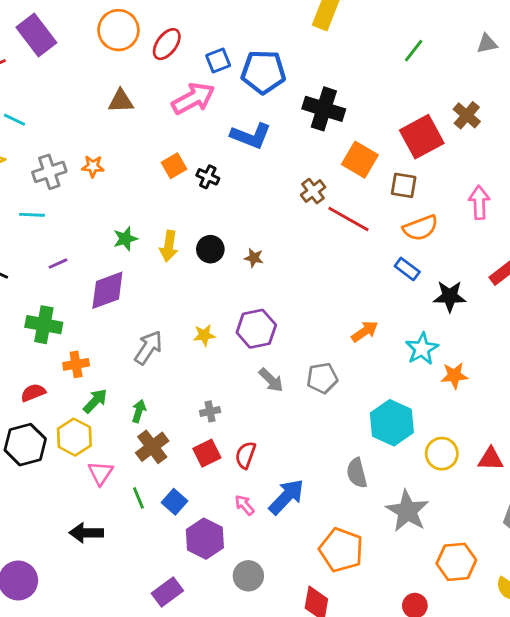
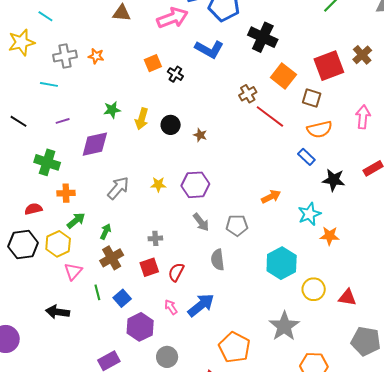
gray semicircle: (357, 473) -> (218, 260), moved

